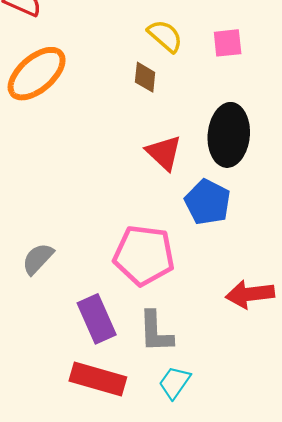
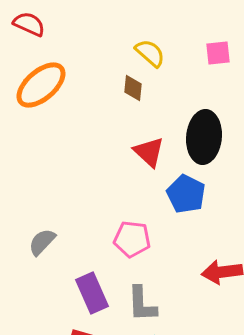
pink square: (228, 43) -> (218, 53), moved
pink pentagon: (144, 255) -> (132, 239), size x0.7

